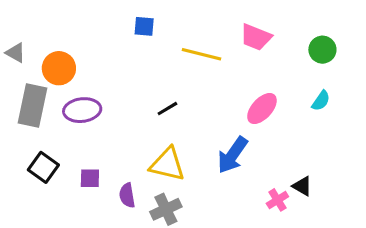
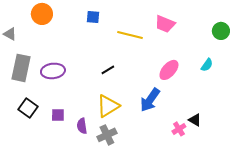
green circle: (322, 50) -> (221, 31), moved
orange circle: (59, 68) -> (42, 14), moved
yellow triangle: (167, 164) -> (108, 106), turned -45

